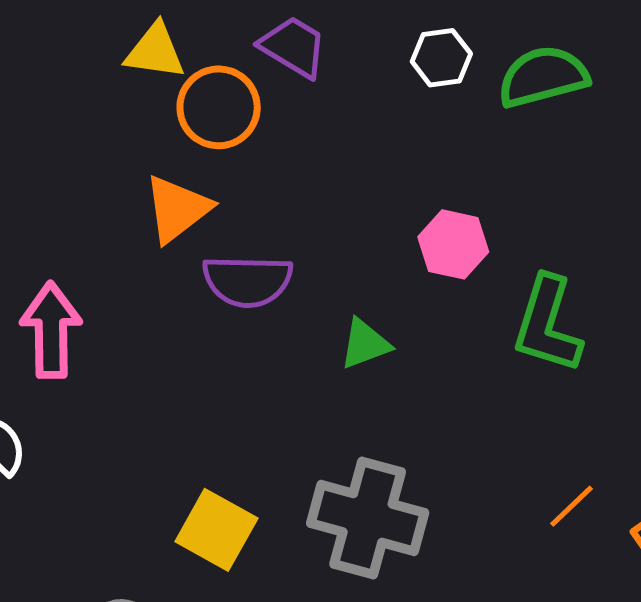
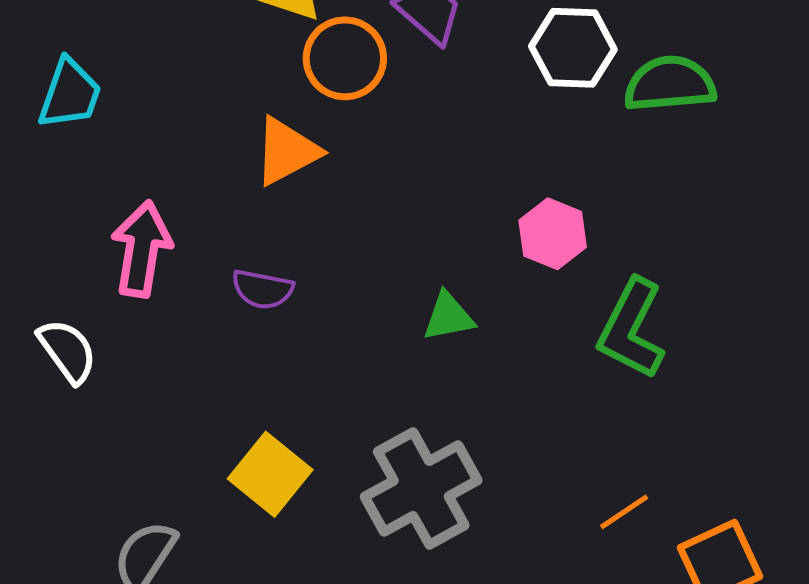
white hexagon: (441, 58) -> (573, 48), size x1.4
purple semicircle: (248, 281) -> (262, 289), moved, size x0.7
gray cross: (368, 518) -> (421, 489), turned 36

